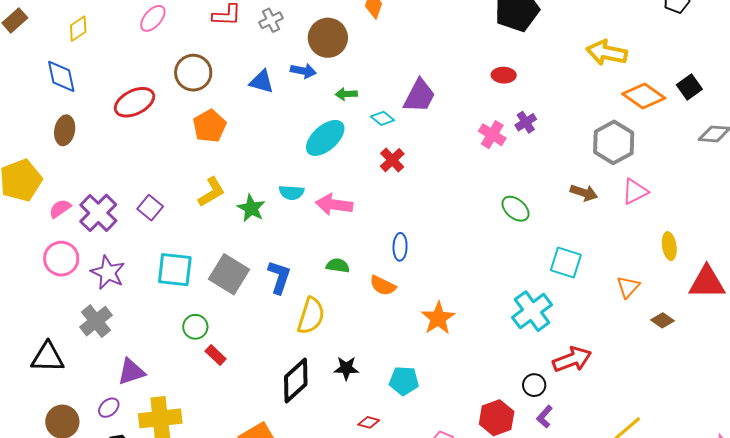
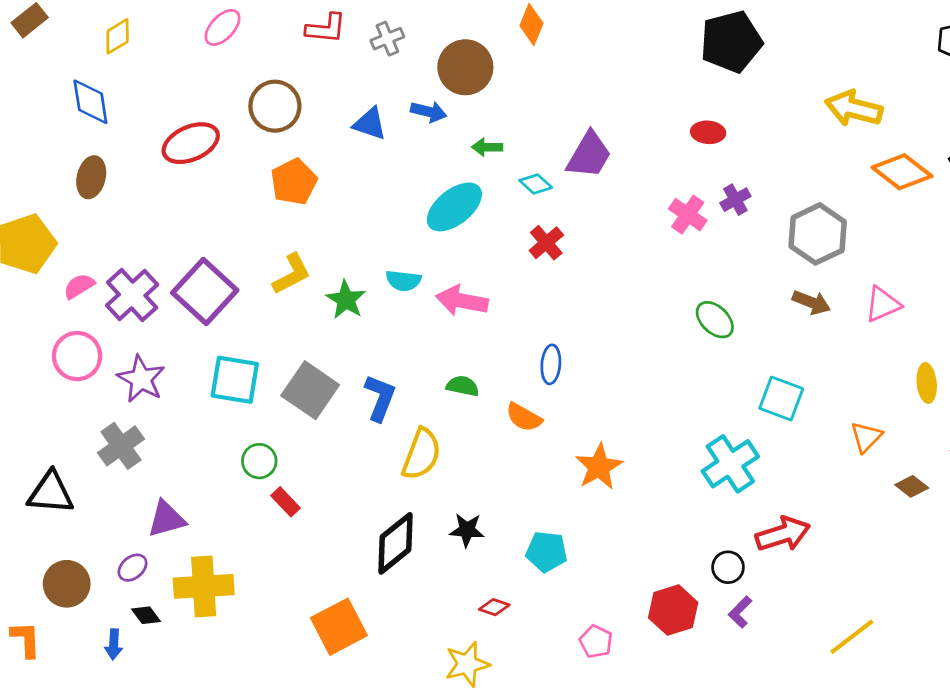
gray hexagon: (614, 142) -> (818, 234), moved
purple square: (150, 208) -> (205, 291), size x1.8

